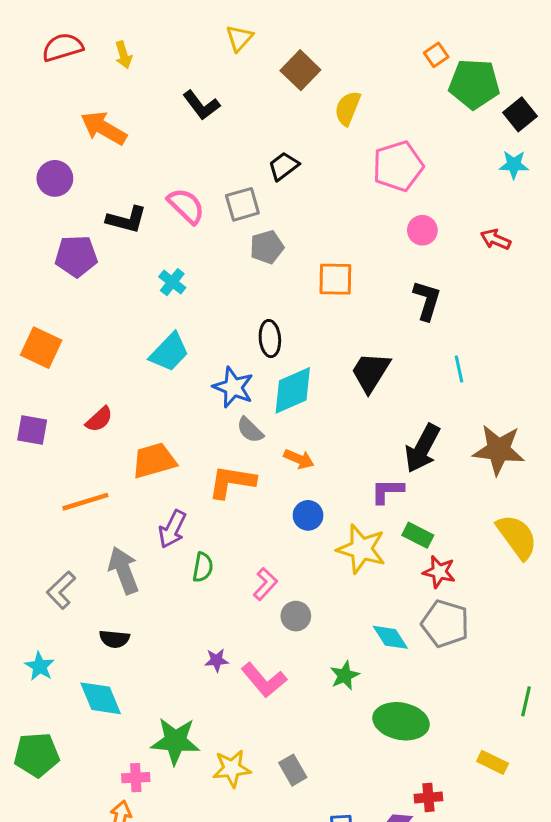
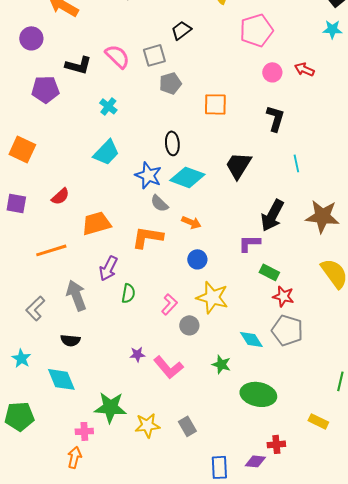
red arrow: (496, 239) -> (304, 69), moved
cyan diamond: (293, 390) -> (187, 177), turned 44
yellow star: (361, 549) -> (212, 297), moved
green star: (345, 675) -> (221, 364), turned -30

